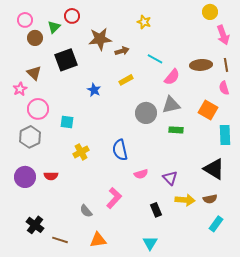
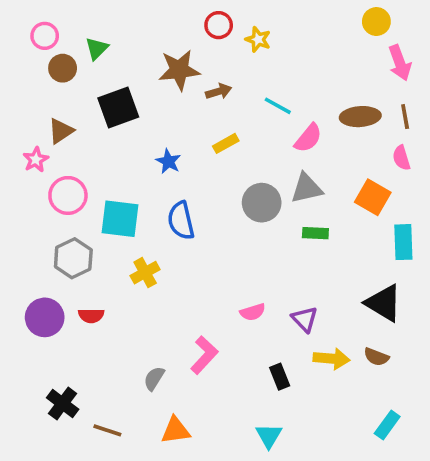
red circle: (72, 16) -> (219, 25), moved
brown triangle: (34, 73) -> (61, 131), turned 42
cyan square: (67, 122) -> (120, 219), size x1.6
gray hexagon: (30, 137) -> (73, 258), moved
blue semicircle: (120, 150) -> (181, 221), moved
brown semicircle: (210, 199) -> (376, 357), turned 32
gray semicircle: (86, 211) -> (154, 378), turned 72
cyan rectangle: (216, 224) -> (387, 425), moved

